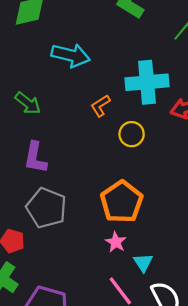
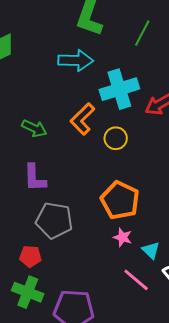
cyan arrow: (71, 55) -> (76, 60), moved
green arrow: (28, 103) -> (34, 128), moved
orange L-shape: (100, 106) -> (82, 119), size x1.5

